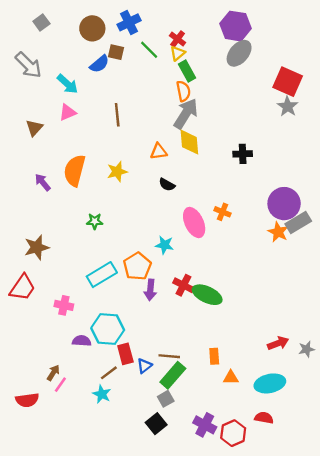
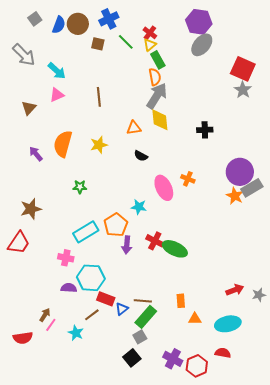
blue semicircle: (99, 64) -> (59, 25), moved, turned -30
pink cross: (64, 305) -> (66, 258), moved
red rectangle: (125, 354) -> (106, 299), turned -54
cyan star: (102, 394) -> (76, 333), moved

